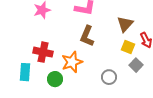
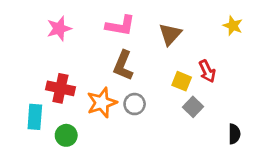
brown triangle: (125, 24) -> (170, 34), moved
gray circle: (109, 77) -> (135, 104), moved
green circle: (55, 79) -> (66, 135), moved

